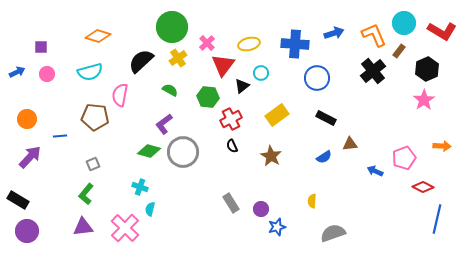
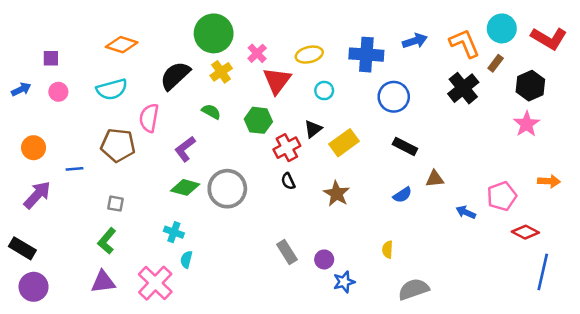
black triangle: (242, 86) -> (313, 129), moved
purple L-shape: (164, 124) -> (185, 149), moved
gray square: (93, 164) -> (115, 204), turned 32

